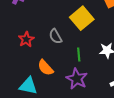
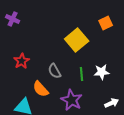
gray semicircle: (56, 36) -> (55, 71), moved
green line: (79, 55) -> (82, 74), moved

